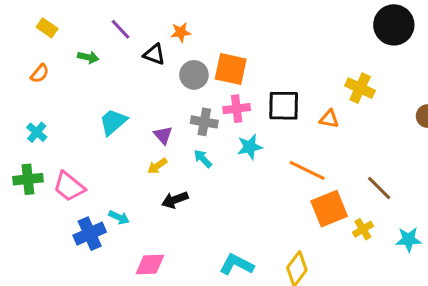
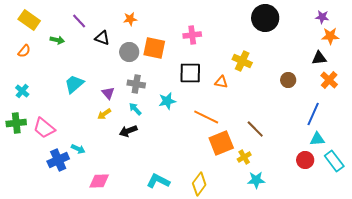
yellow rectangle: (47, 28) -> (29, 20), size x1.5
orange star: (181, 32) -> (130, 19), moved
pink cross: (237, 109) -> (192, 35), moved
black arrow: (175, 200) -> (128, 131), moved
cyan star: (409, 239) -> (256, 180), moved

